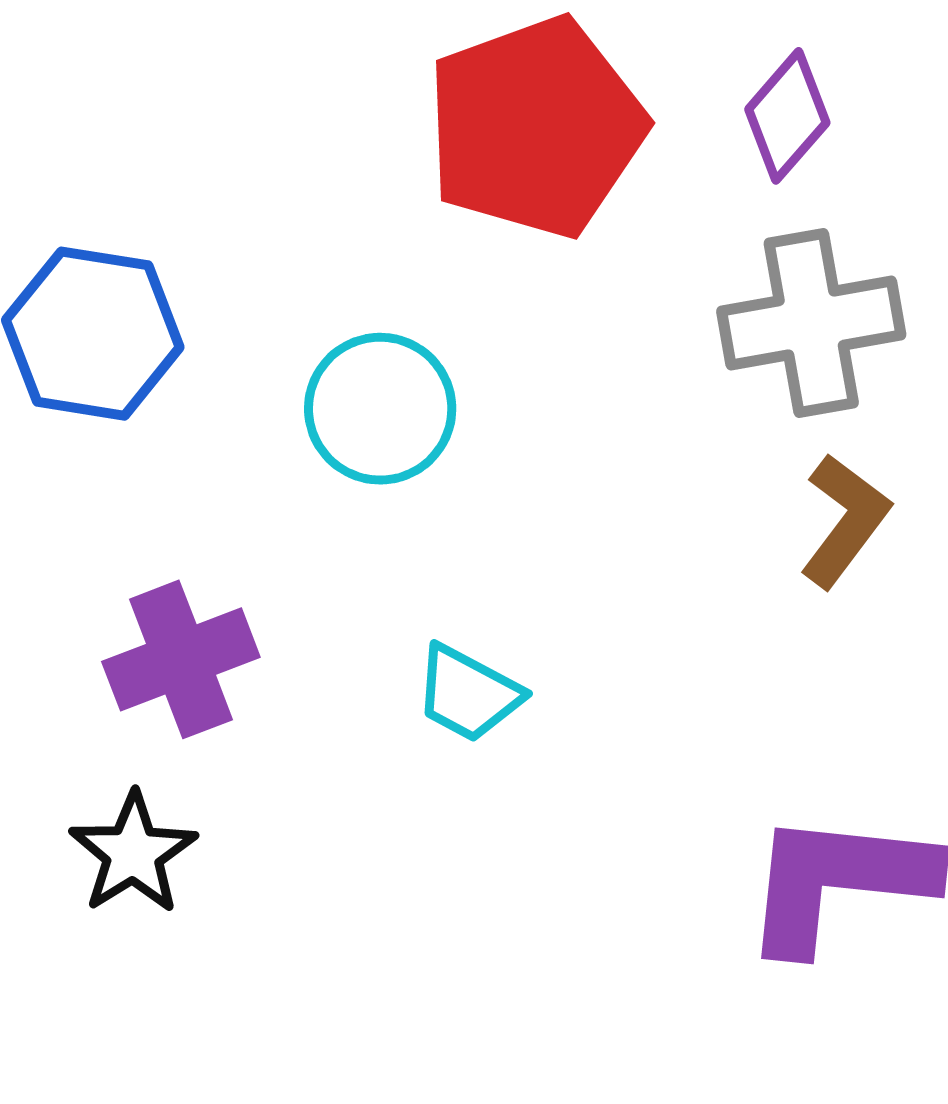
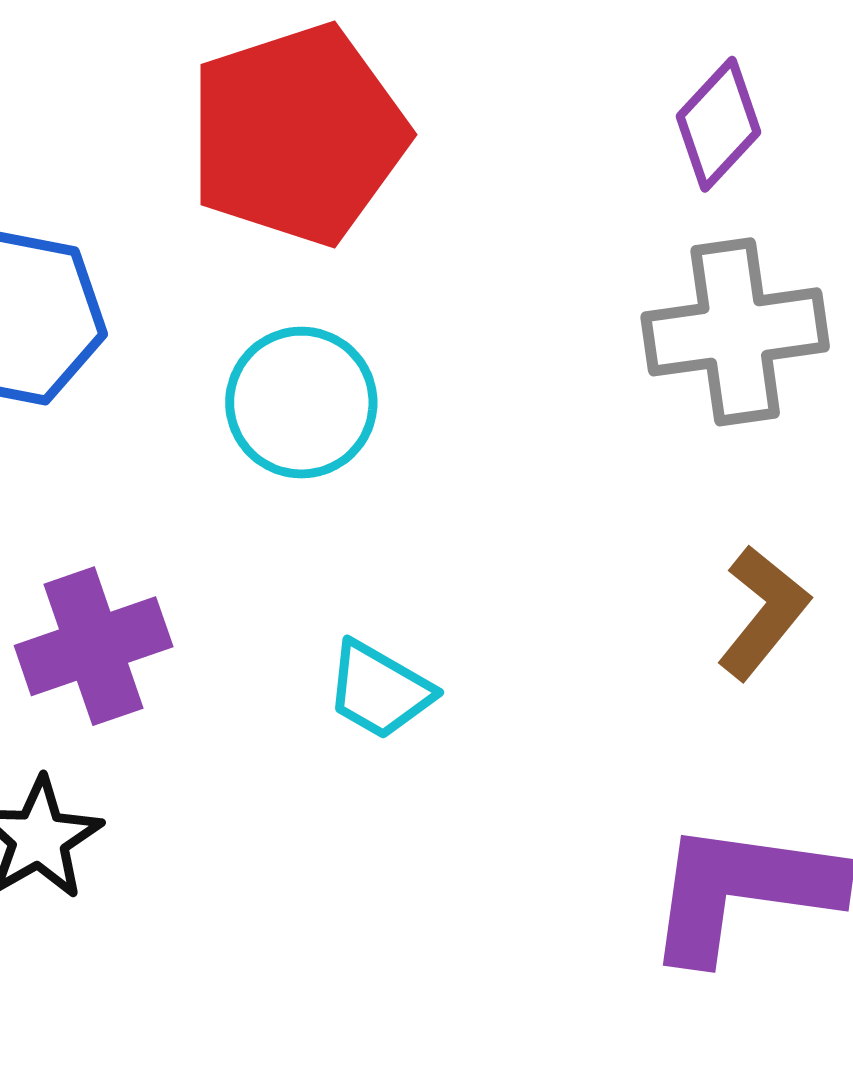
red pentagon: (536, 127) -> (298, 135), moved
brown L-shape: (845, 521) -> (763, 612), moved

